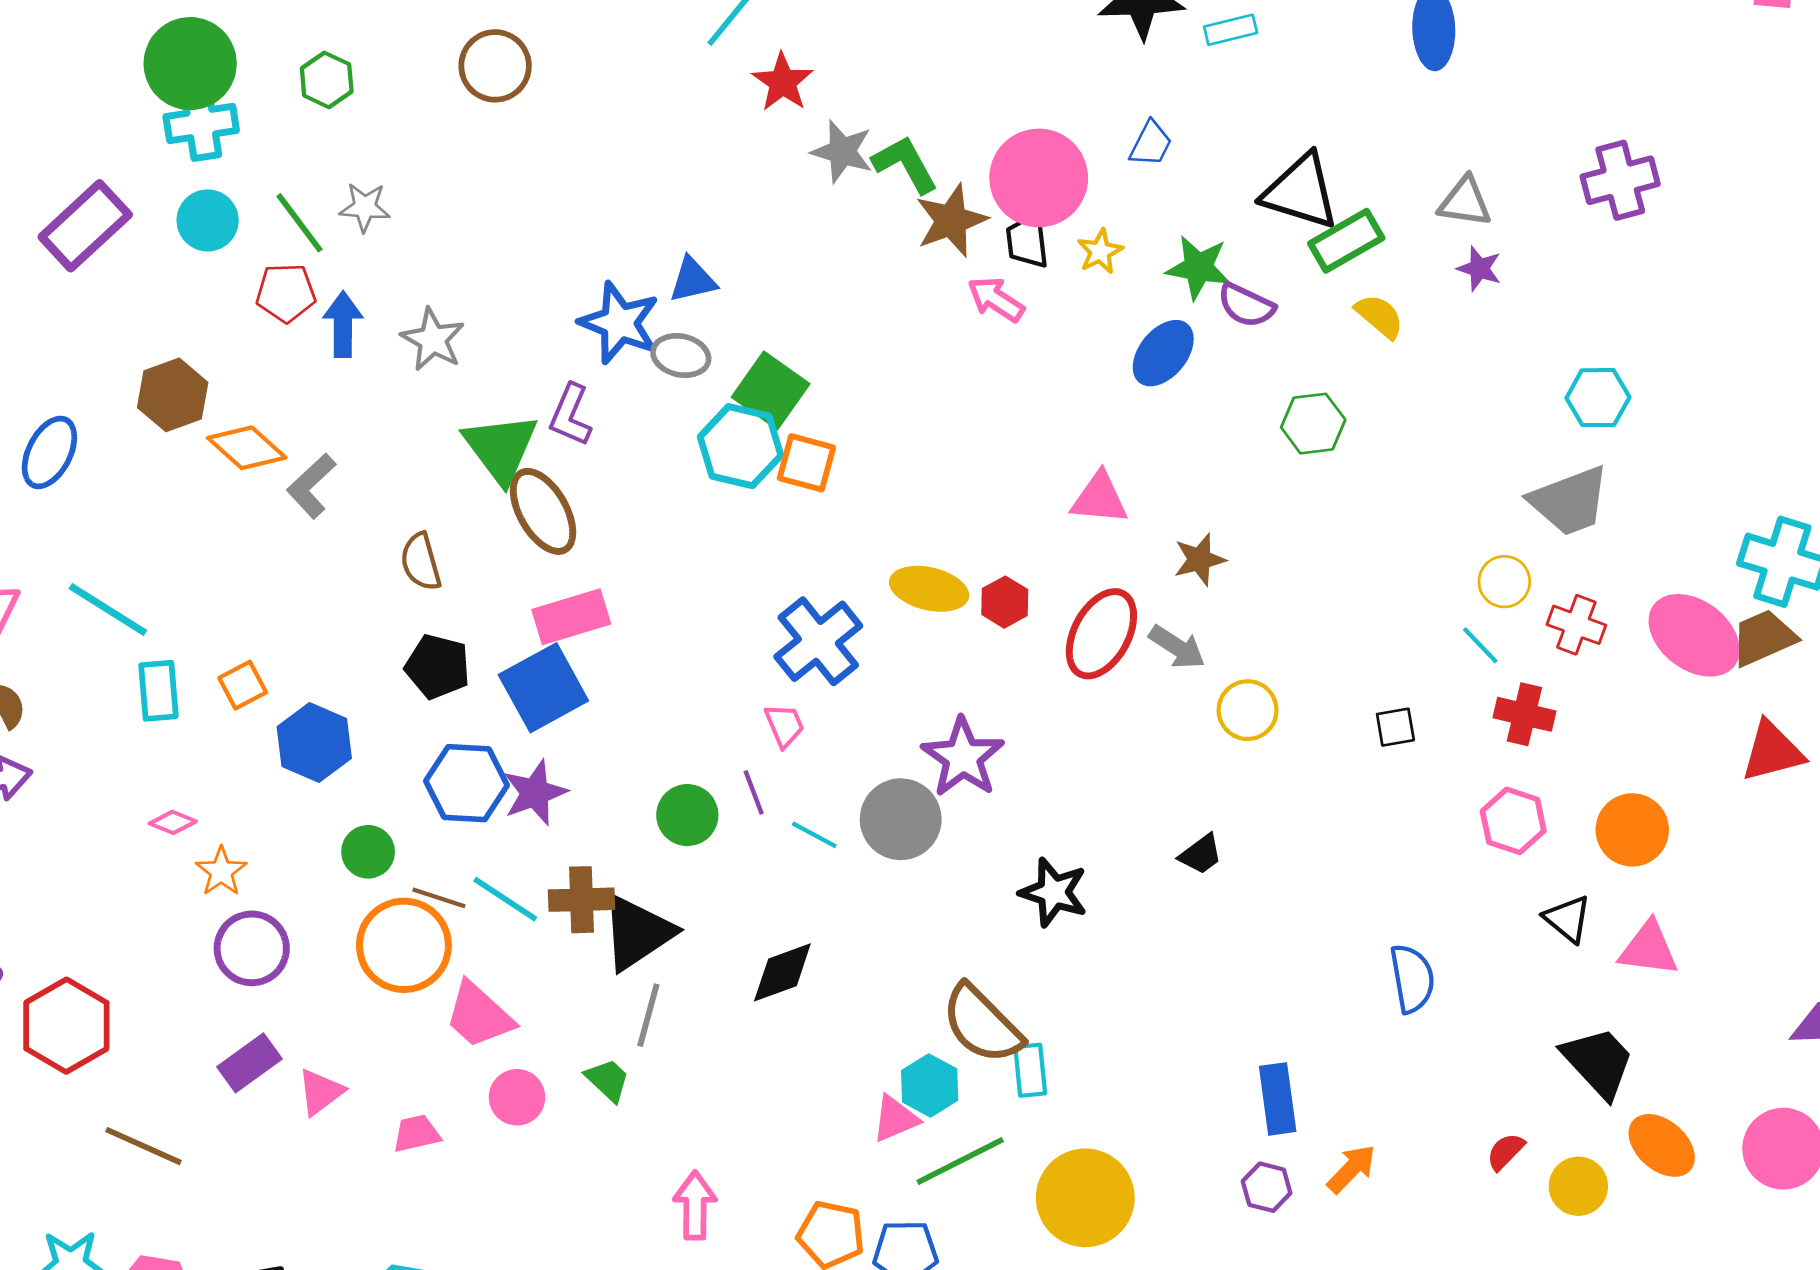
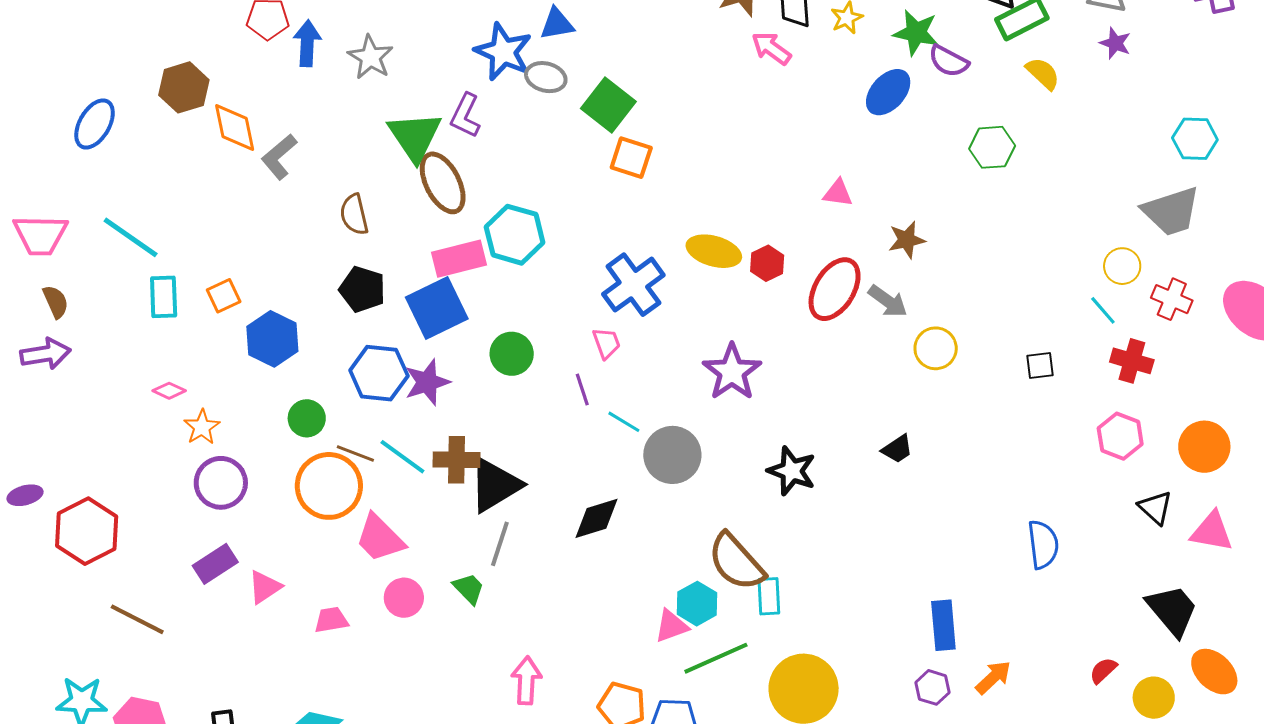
cyan hexagon: (740, 446) -> (515, 235), moved
orange diamond: (247, 448) -> (235, 128), turned 34
pink triangle: (1099, 498) -> (838, 193), size x0.7
green circle: (687, 815) -> (512, 354), moved
gray circle: (901, 819) -> (672, 455), moved

